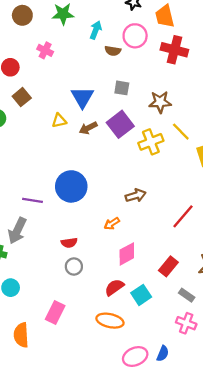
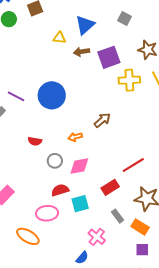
gray square: (122, 88) -> (125, 18), moved
brown arrow: (136, 195) -> (102, 120), turned -42
red line: (183, 216) -> (133, 165), moved
gray circle: (74, 267) -> (55, 161), moved
orange ellipse: (110, 321) -> (28, 236), moved
pink cross: (186, 323) -> (97, 237), moved
pink ellipse: (135, 356) -> (47, 213), moved

